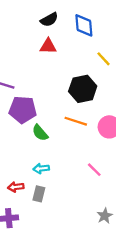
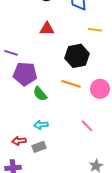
red triangle: (48, 46) -> (47, 29), moved
yellow line: (103, 59) -> (95, 30), turned -40
gray rectangle: (39, 194) -> (39, 147), turned 56

